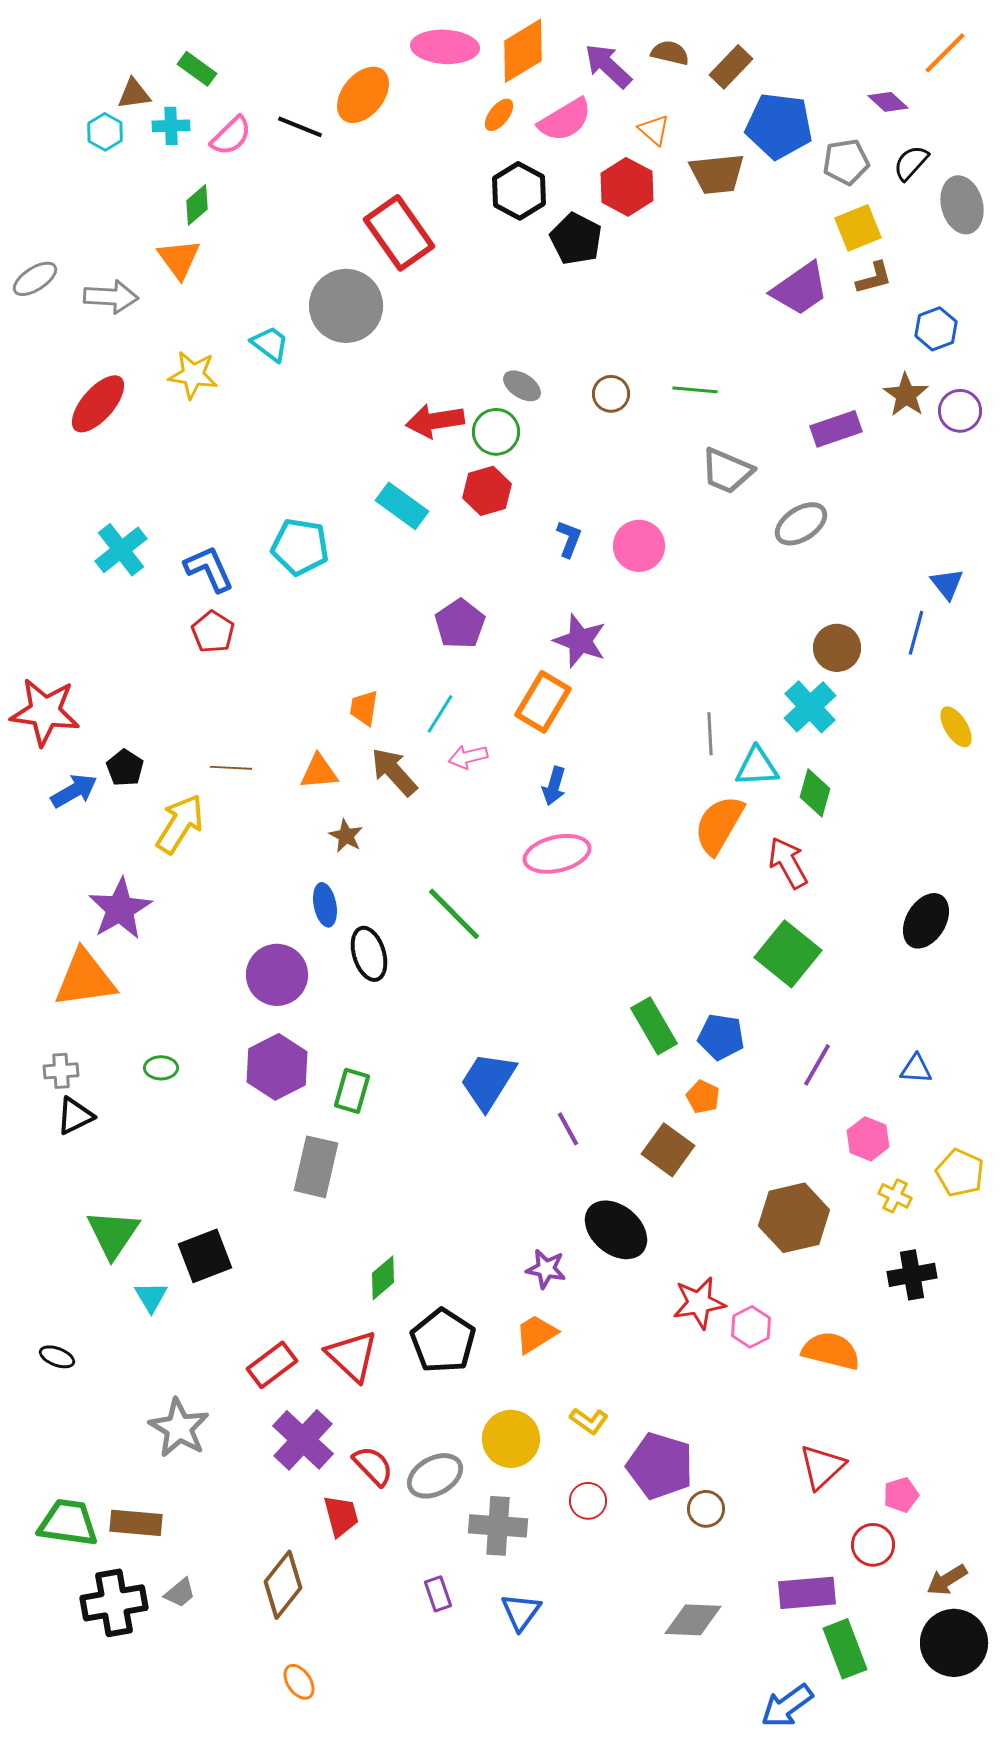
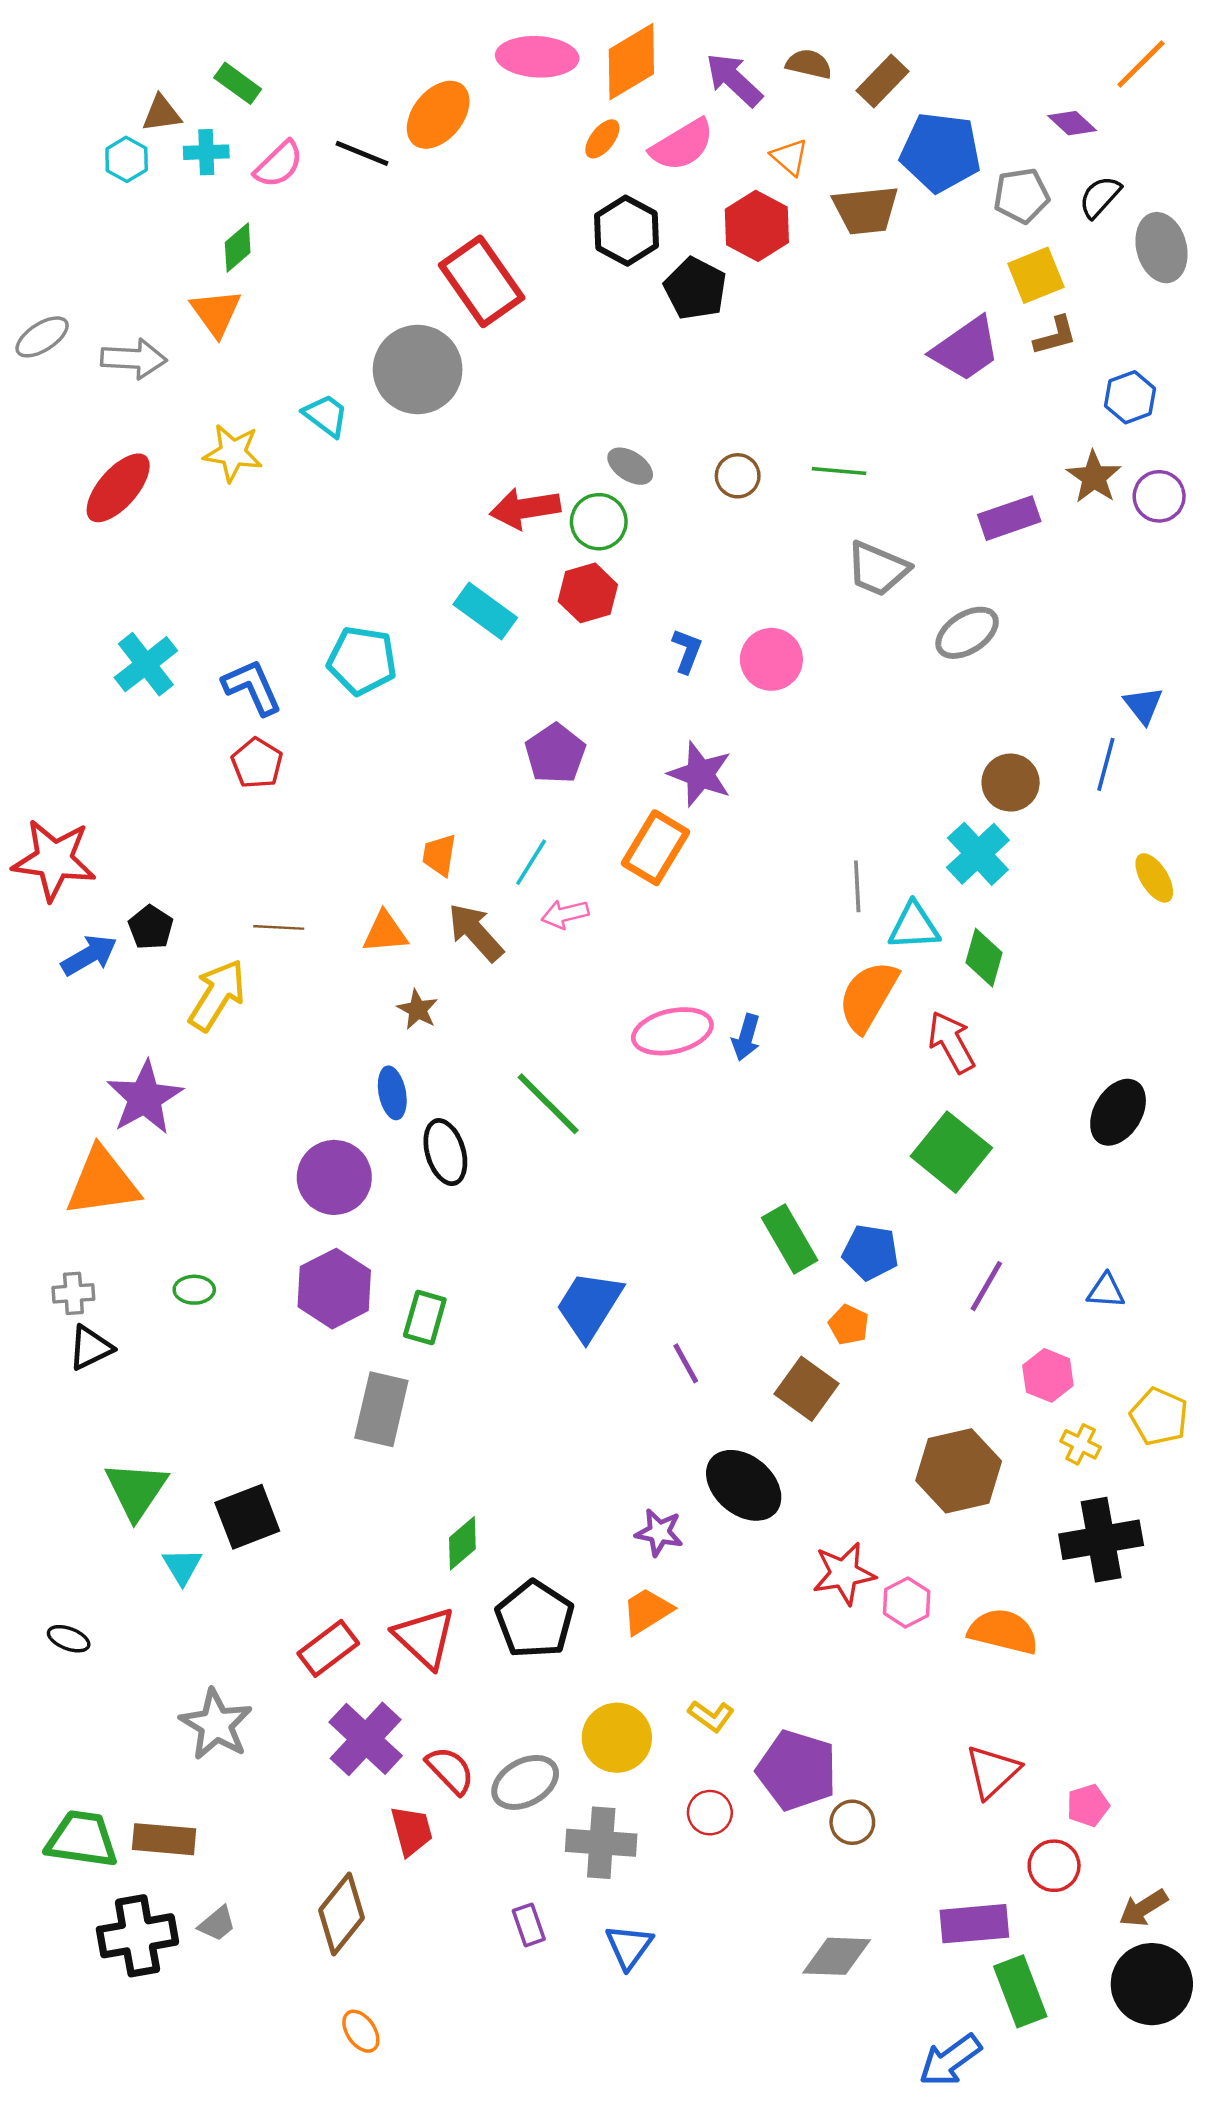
blue arrow: (554, 786) -> (746, 1037), moved
black cross: (912, 1275) -> (1101, 1540), size x1.4

